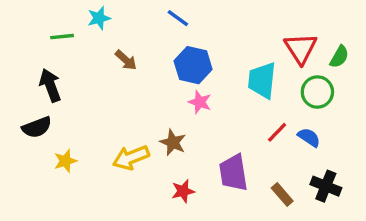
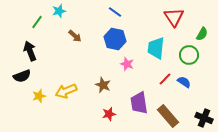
blue line: (178, 18) -> (115, 12), moved
green line: (62, 37) -> (37, 22), turned -48
red triangle: (301, 48) -> (174, 17), moved
pink star: (200, 102) -> (127, 64), moved
yellow arrow: (131, 158) -> (66, 91), moved
black cross: (326, 186) -> (204, 118), moved
brown rectangle: (282, 195) -> (168, 116), size x1.6

